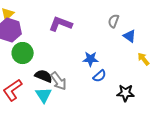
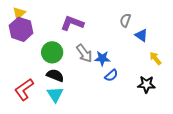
green circle: (23, 53) -> (52, 52), moved
gray arrow: (59, 81) -> (84, 53), moved
black star: (126, 93) -> (146, 84), moved

